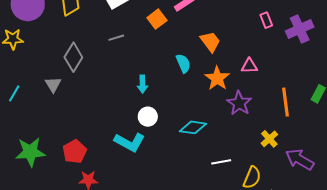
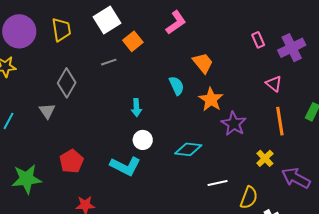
orange square: (157, 19) -> (133, 41), moved
pink triangle: (249, 66) -> (274, 84), moved, turned 42
red pentagon: (75, 152) -> (71, 161), moved

